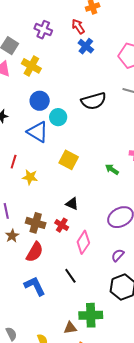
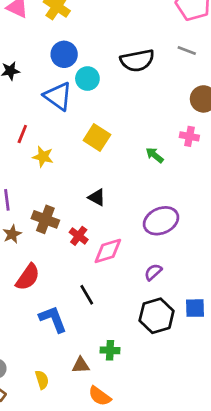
red cross: (62, 225) -> (79, 236), moved
pink diamond: (83, 242) -> (108, 251), turned 35
red semicircle: (35, 252) -> (28, 277), moved
blue L-shape: (35, 286) -> (53, 319), moved
green cross: (91, 315) -> (110, 350), size x0.6

